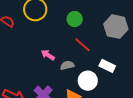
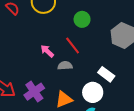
red line: (82, 45) -> (73, 46), moved
white circle: (88, 81) -> (93, 92), moved

